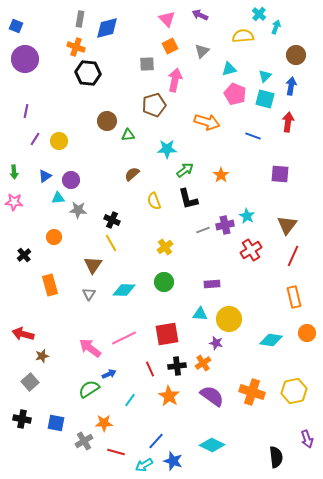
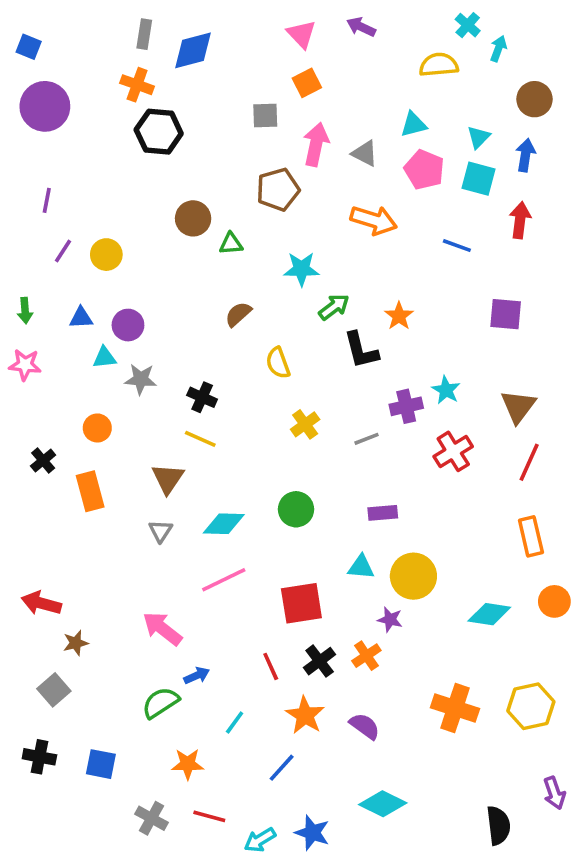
gray triangle: (202, 51) -> (365, 153), moved, turned -49
blue triangle: (45, 176) -> (81, 318), turned 32
black L-shape: (188, 199) -> (361, 350), moved
gray line: (203, 230) -> (366, 439), moved
yellow line: (111, 243) -> (200, 439), turned -36
yellow cross: (165, 247) -> (305, 424), moved
orange rectangle: (50, 285) -> (90, 491), moved
pink line: (124, 338) -> (224, 580), moved
black cross: (177, 366) -> (320, 661), turned -30
purple semicircle: (212, 396) -> (365, 726), moved, size x0.7
gray cross: (84, 441) -> (151, 818), moved, turned -30
blue line: (156, 441) -> (282, 768), moved

